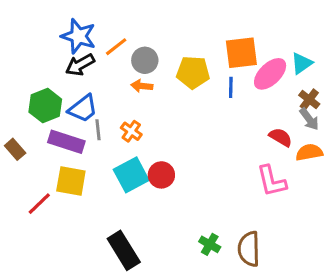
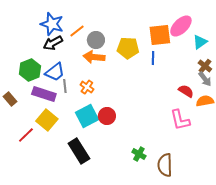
pink ellipse: (270, 74) -> (181, 26), moved
orange arrow: (142, 86) -> (94, 57), size x1.5
yellow square: (71, 181) -> (47, 120), turned 30
green cross: (210, 244) -> (139, 154), moved
black rectangle: (124, 250) -> (79, 151), moved

